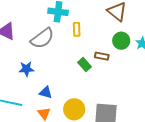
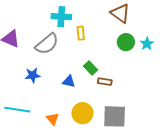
brown rectangle: (102, 56) -> (105, 82), moved
blue triangle: (46, 92) -> (69, 81), moved

